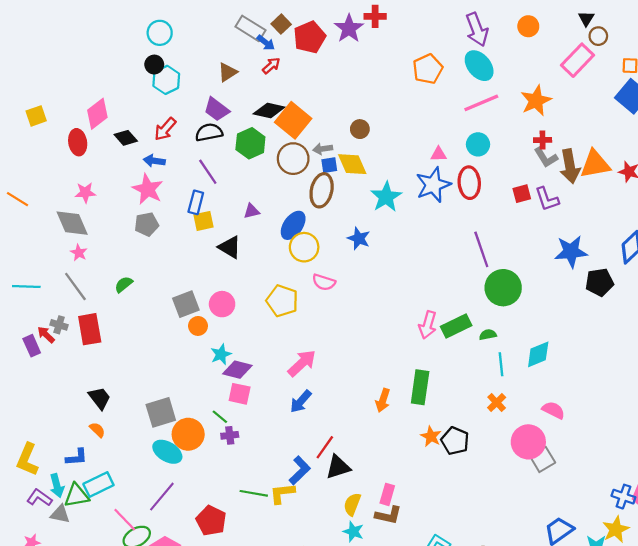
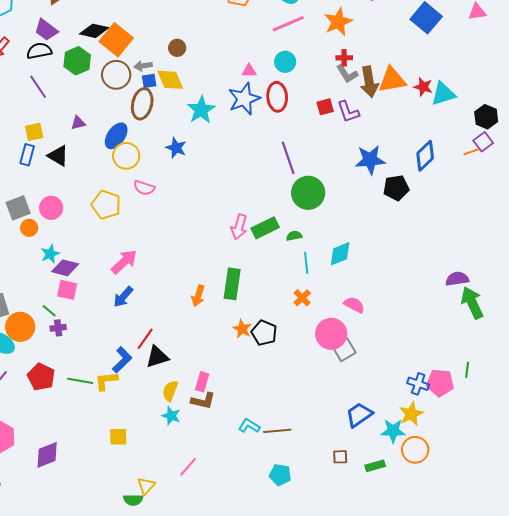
blue rectangle: (196, 202) -> (27, 155), moved
red pentagon: (211, 521) -> (41, 377), moved

